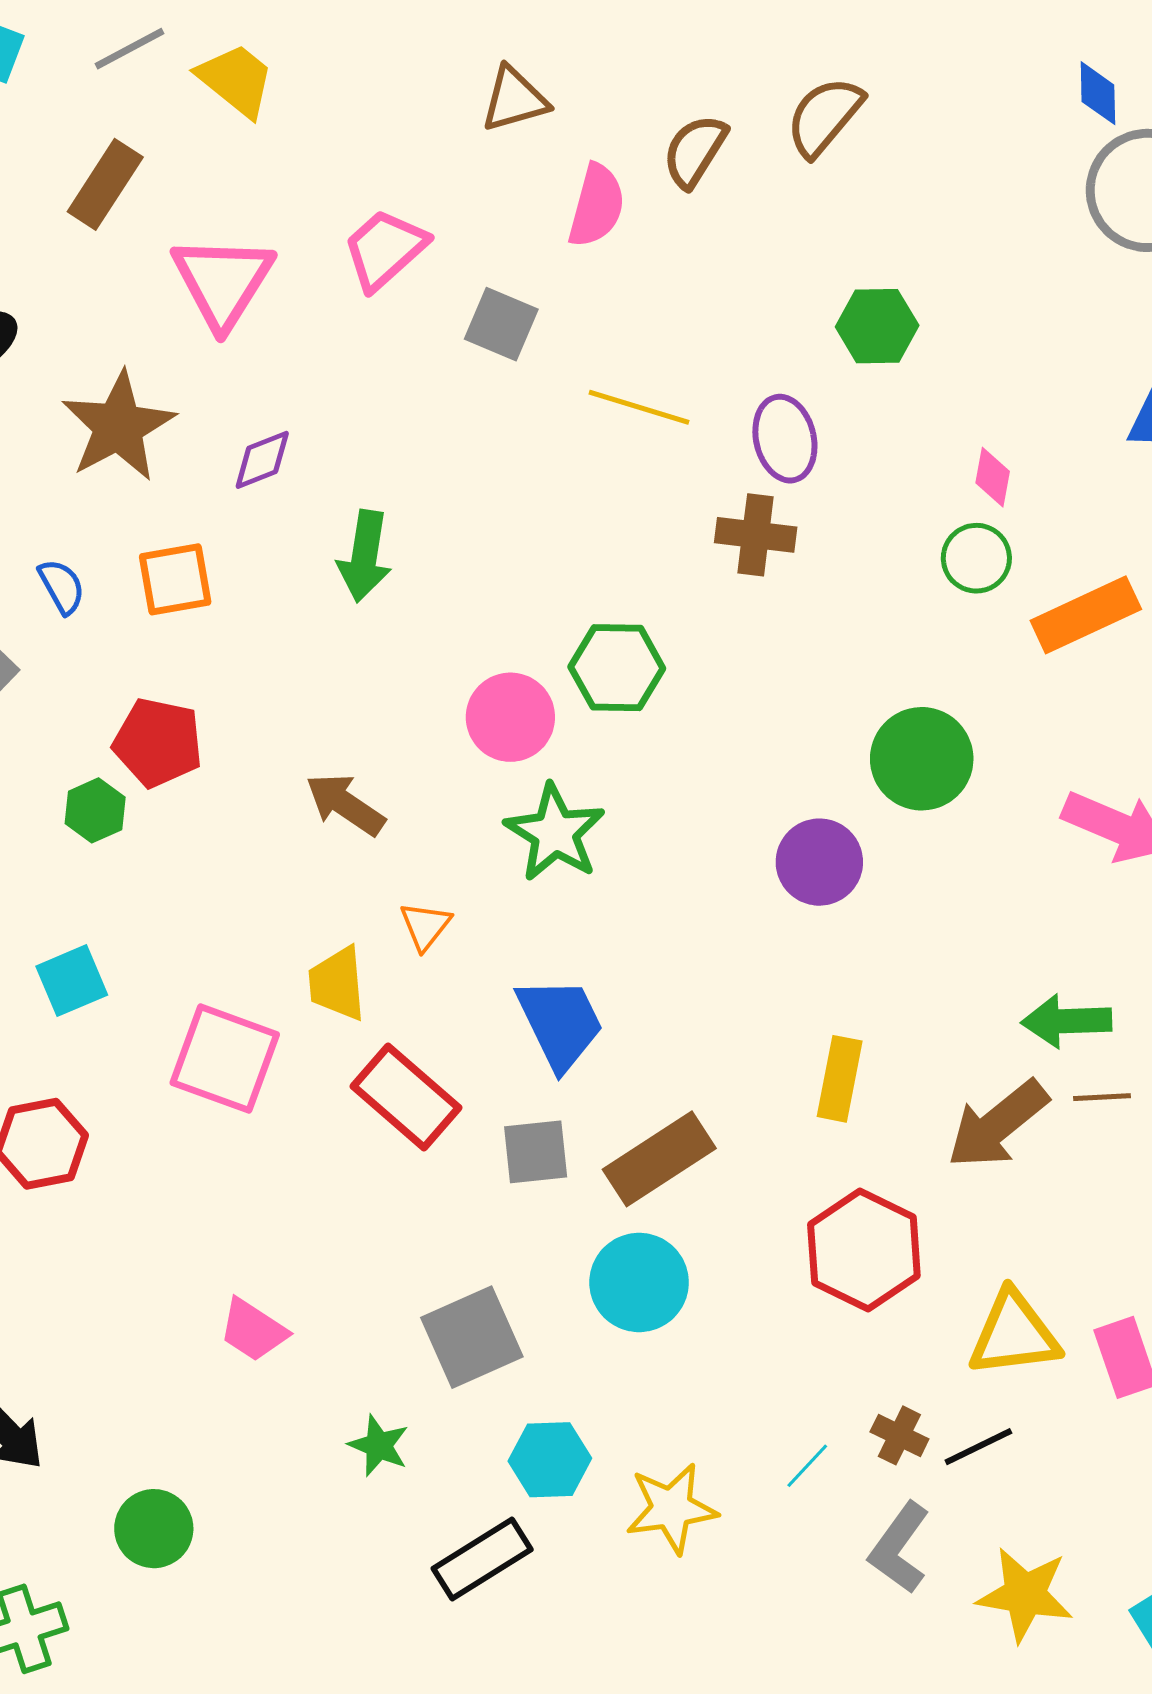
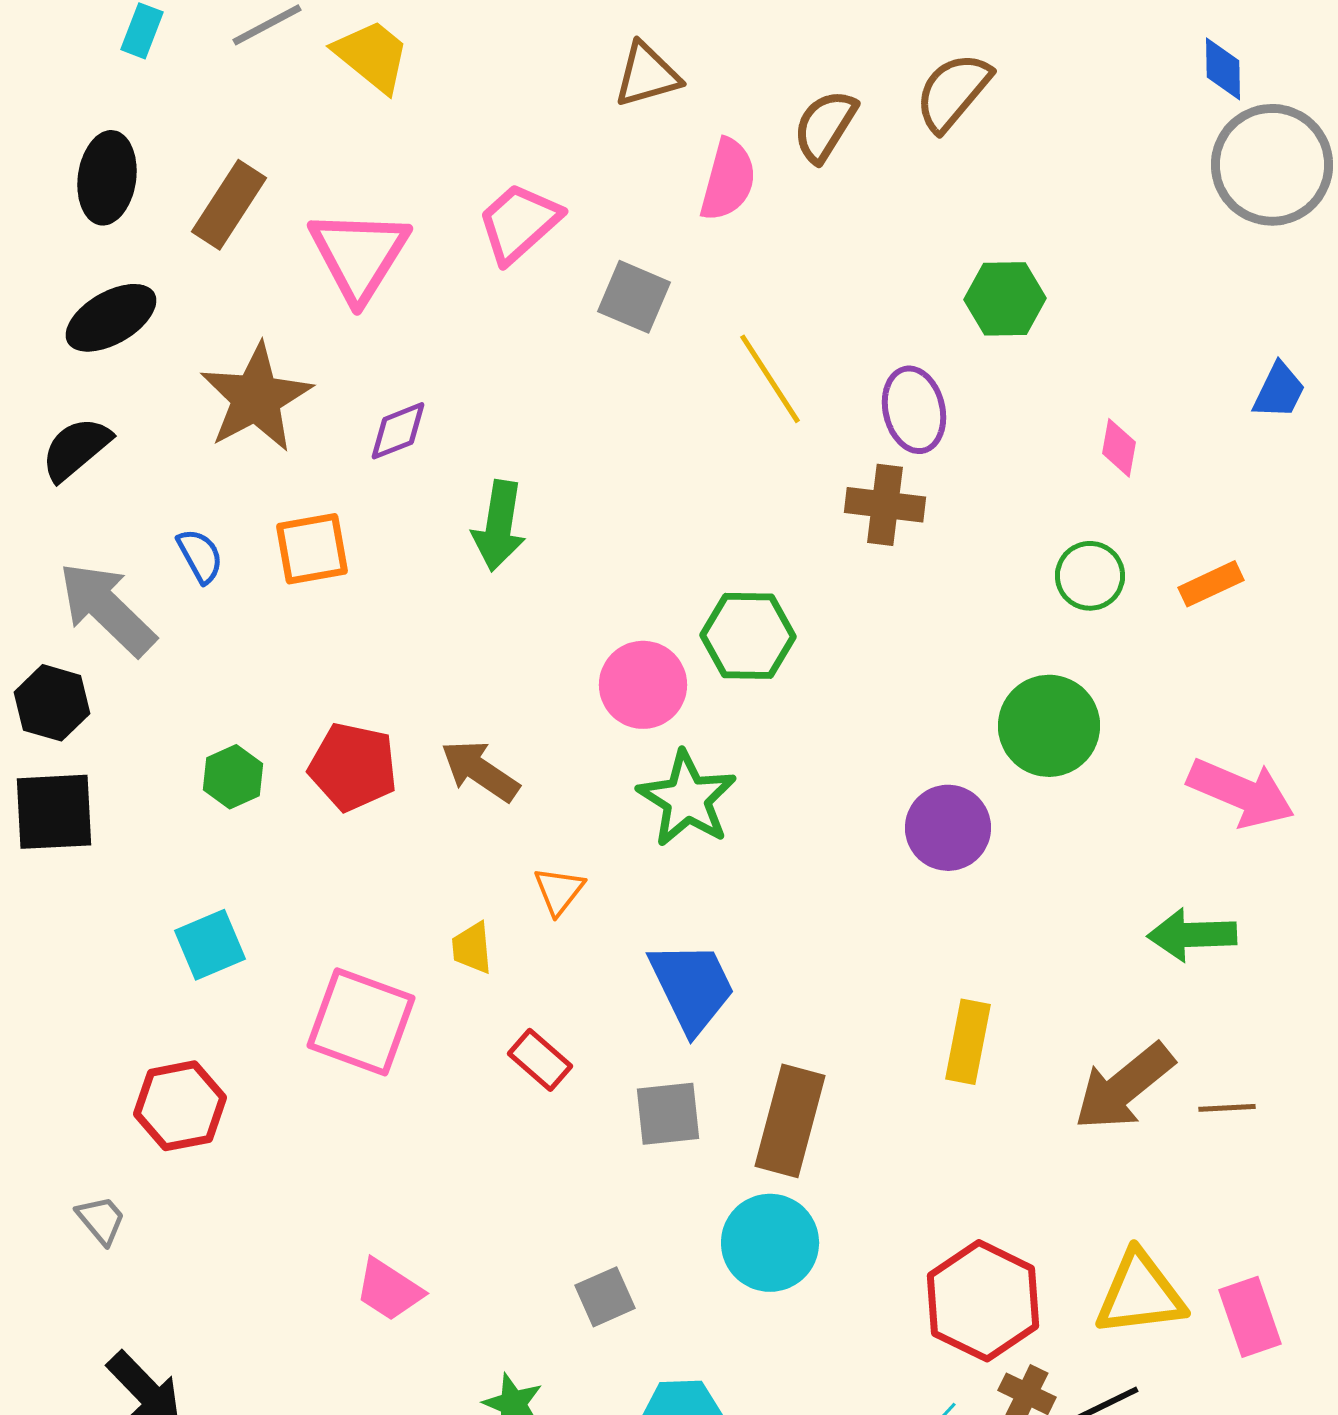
brown rectangle: (105, 184) -> (229, 205), moved
yellow line: (639, 407) -> (770, 379), turned 40
green circle: (976, 558) -> (1090, 576), moved
orange rectangle: (1086, 615) -> (1211, 584), size x0.6
red pentagon: (158, 743) -> (353, 767), moved
yellow trapezoid: (337, 984) -> (472, 948), size x0.7
green arrow: (1067, 1021) -> (1192, 935), moved
red rectangle: (406, 1097) -> (540, 1060), size x0.6
brown line: (1102, 1097) -> (1227, 1108), moved
brown rectangle: (659, 1159) -> (790, 1121), turned -42
red hexagon: (864, 1250) -> (983, 1301), moved
gray square: (472, 1337) -> (605, 1297), size x0.6

